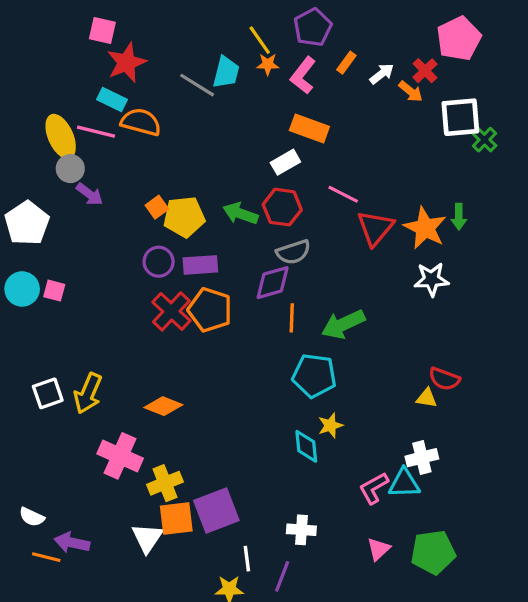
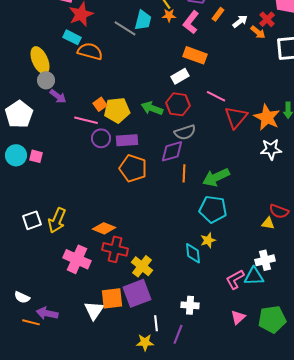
pink line: (96, 132) -> (86, 120), moved
red cross: (171, 311) -> (115, 249), moved, turned -30
cyan pentagon: (314, 376) -> (213, 209), moved
yellow cross: (165, 483) -> (142, 266), moved, turned -30

